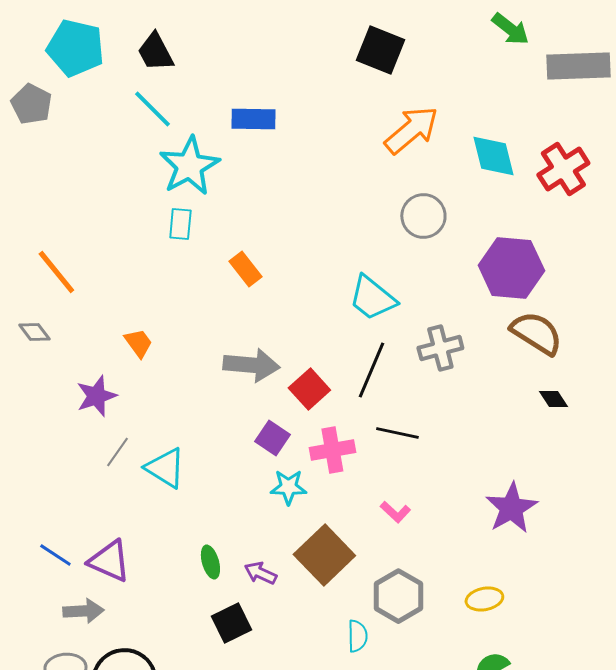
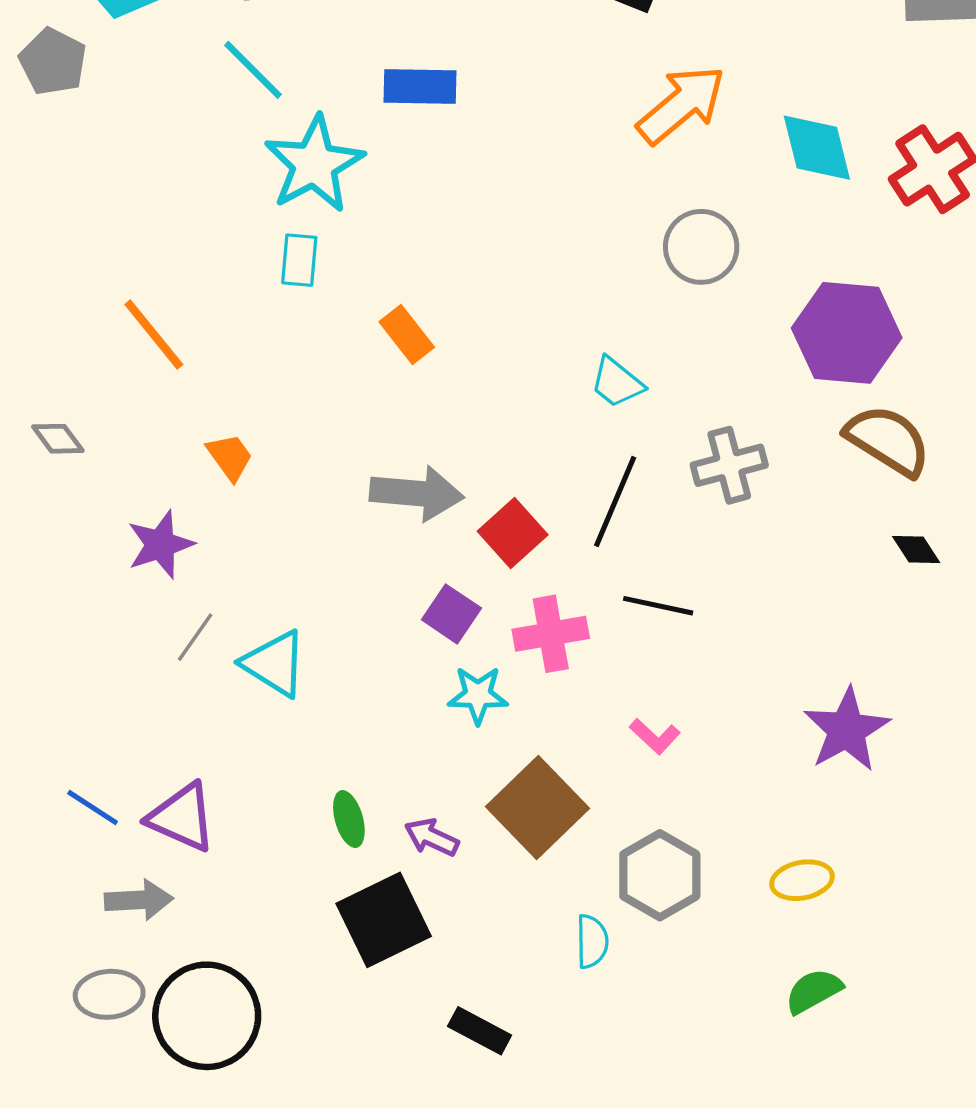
orange line: (56, 272) -> (154, 335), moved
cyan trapezoid: (372, 298) -> (617, 382), size x0.7
black square: (231, 623) -> (384, 920), size x1.4

